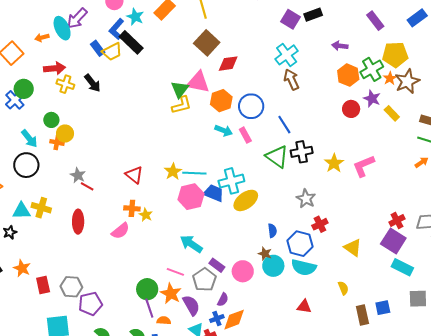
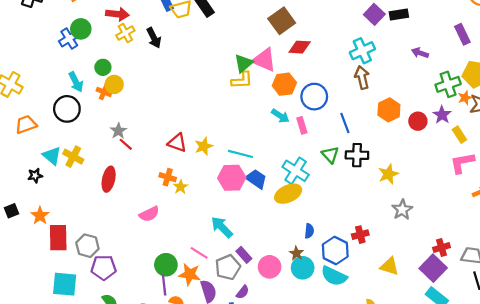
orange hexagon: (348, 75) -> (389, 110), moved
yellow cross: (65, 84) -> (125, 33), turned 30
green triangle: (277, 157) -> (330, 155), size x0.7
pink L-shape: (364, 166) -> (462, 163), moved
yellow star: (173, 172) -> (204, 146), moved
red triangle: (134, 175) -> (177, 143), turned -30
cyan cross: (231, 181) -> (296, 171), moved, turned 35
gray star: (306, 199) -> (402, 210), moved
cyan triangle: (21, 211) -> (52, 156), turned 30
pink semicircle: (120, 231) -> (149, 214), moved
yellow triangle: (353, 248) -> (389, 266), turned -30
red rectangle: (43, 285) -> (58, 238), size x1.4
orange star: (171, 294) -> (190, 274), turned -30

